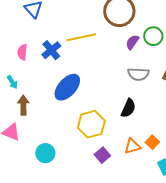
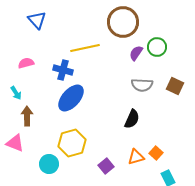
blue cross: (51, 50) -> (63, 70), moved, turned -36
pink semicircle: (22, 52) -> (26, 63), turned 70
yellow hexagon: (91, 124) -> (72, 143), moved

